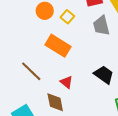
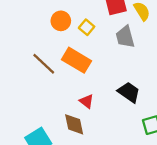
brown line: (31, 71) -> (44, 64), moved

